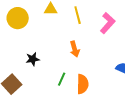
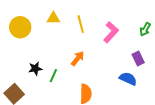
orange arrow: (75, 49) -> (78, 58), turned -126
green line: (62, 79) -> (53, 76), moved

